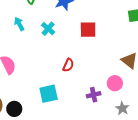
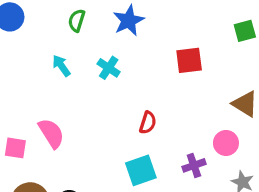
red square: (88, 30) -> (189, 60), moved
cyan square: (49, 94) -> (141, 170), moved

